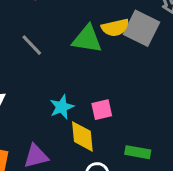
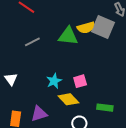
gray line: (32, 45) -> (32, 42), turned -70
yellow diamond: (82, 136) -> (68, 99), turned -35

